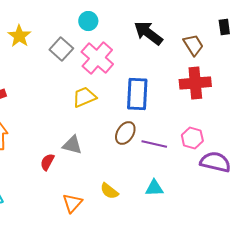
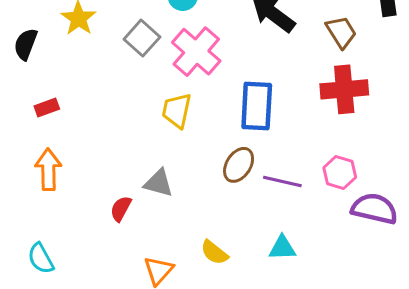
yellow trapezoid: (84, 97) -> (177, 111), turned -55

